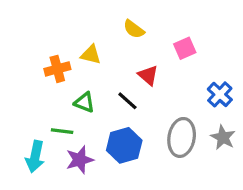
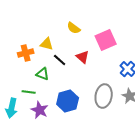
pink square: (185, 48) -> (106, 40), size x1.5
black line: (127, 101) -> (60, 60), moved
purple star: (80, 160) -> (40, 110), turned -30

